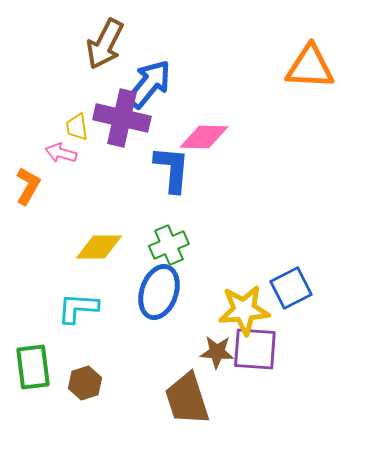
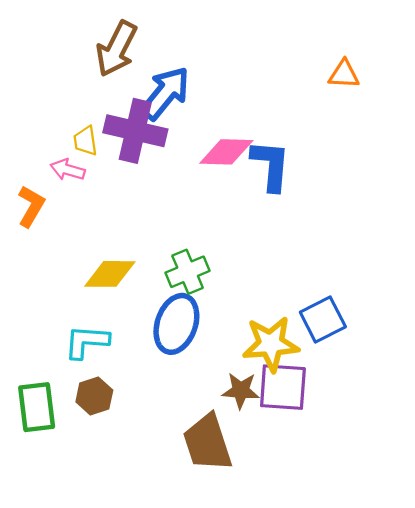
orange triangle: (310, 67) -> (344, 74), size x0.6
blue L-shape: (172, 169) -> (271, 165), moved
brown hexagon: (85, 383) -> (94, 396), moved

